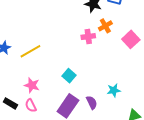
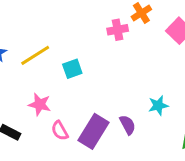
cyan square: (69, 76) -> (72, 69), moved, turned 32
pink semicircle: (31, 106) -> (60, 131), moved

